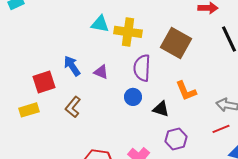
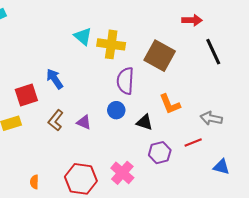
cyan triangle: (100, 24) -> (83, 36), turned 30
purple triangle: (101, 72) -> (84, 122), moved
red line: (221, 129) -> (193, 143), moved

